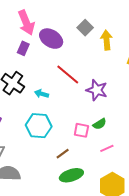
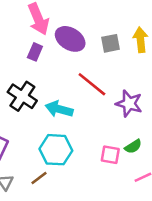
gray square: (85, 28) -> (111, 43), moved, turned 35
cyan arrow: (42, 94) -> (59, 109), size x1.5
brown line: (63, 154) -> (39, 178), moved

